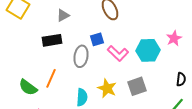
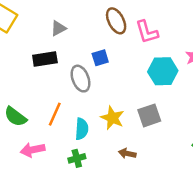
pink L-shape: (118, 53) -> (147, 32), moved, turned 30
gray ellipse: (81, 56) -> (81, 79), turned -30
orange line: (51, 78) -> (55, 114), moved

